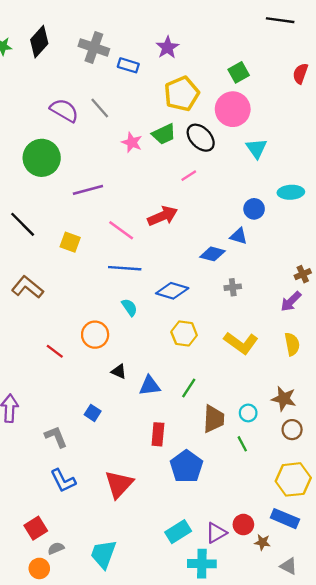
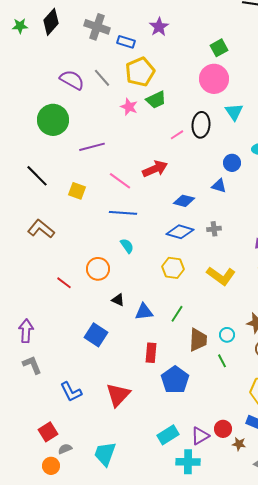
yellow pentagon: (182, 94) -> (140, 72), moved
black ellipse: (201, 138) -> (201, 125), moved, turned 50
blue diamond: (213, 254) -> (184, 201), moved
blue diamond: (172, 291) -> (180, 232), moved
blue square: (93, 413) -> (96, 335), size x1.6
gray L-shape: (56, 437) -> (32, 365), moved

